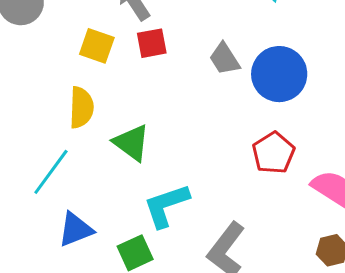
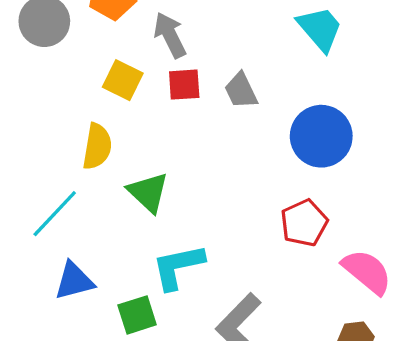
gray trapezoid: (225, 59) -> (241, 91), moved

